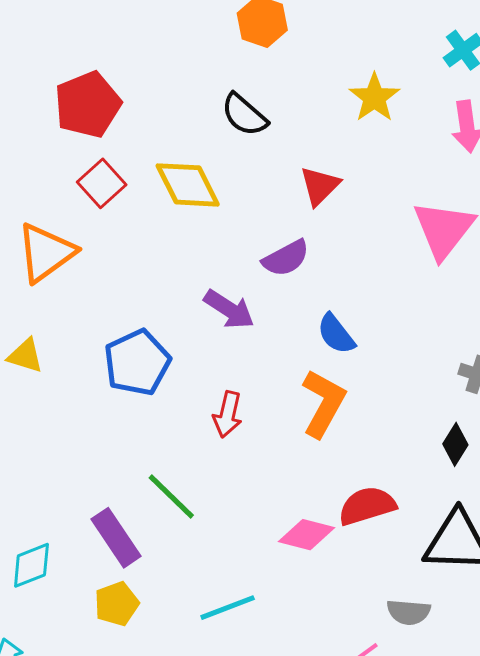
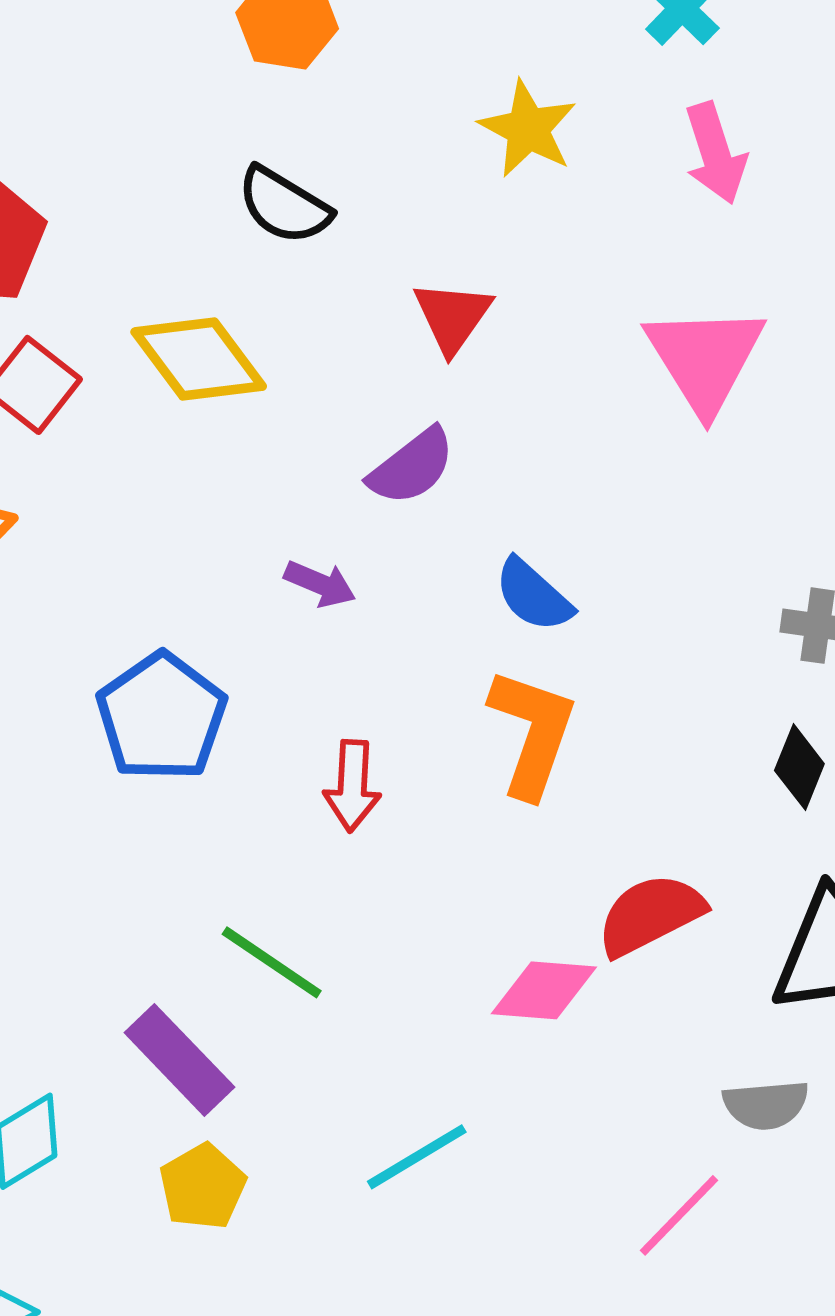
purple arrow: (229, 309) -> (320, 584), size x0.7

